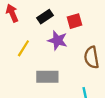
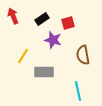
yellow line: (23, 48) -> (23, 56), moved

